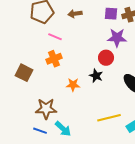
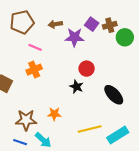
purple square: (111, 14) -> (92, 24), turned 32
purple star: (117, 38) -> (74, 37), moved
orange star: (73, 85) -> (54, 114), moved

